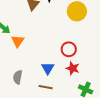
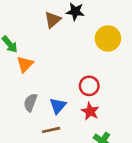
gray semicircle: (18, 77) -> (30, 102), moved
brown line: (46, 87) -> (51, 130), turned -32

